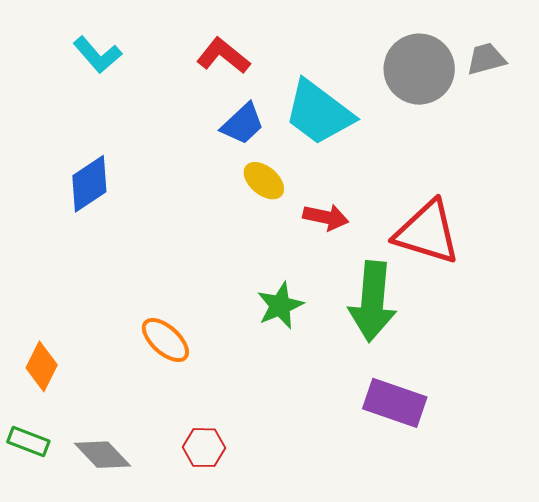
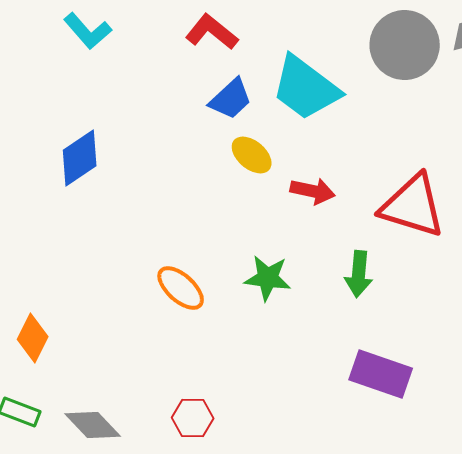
green arrow: (372, 301) -> (359, 274), size x0.6
green star: (280, 305) -> (268, 278), turned 30
orange ellipse: (165, 340) -> (181, 288), moved

